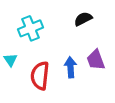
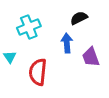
blue arrow: (70, 67) -> (67, 43), moved

